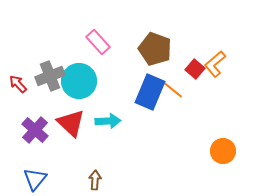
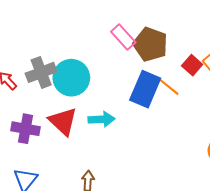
pink rectangle: (98, 42) -> (123, 37), moved
purple cross: (35, 130) -> (25, 129), turned -32

